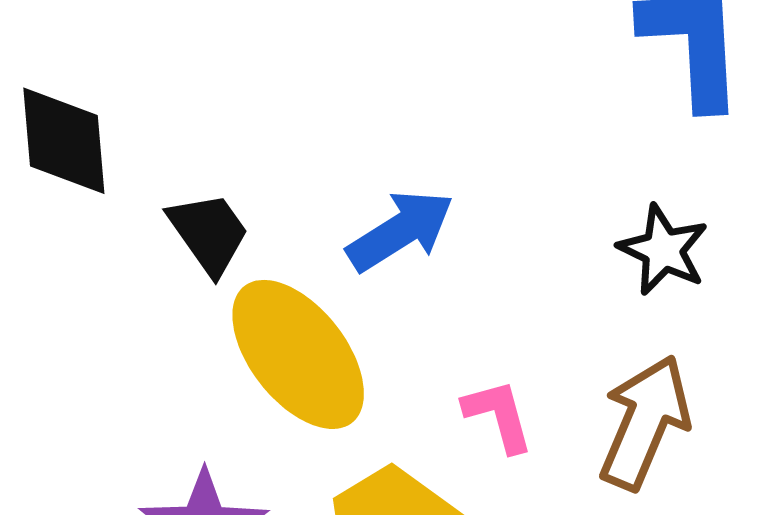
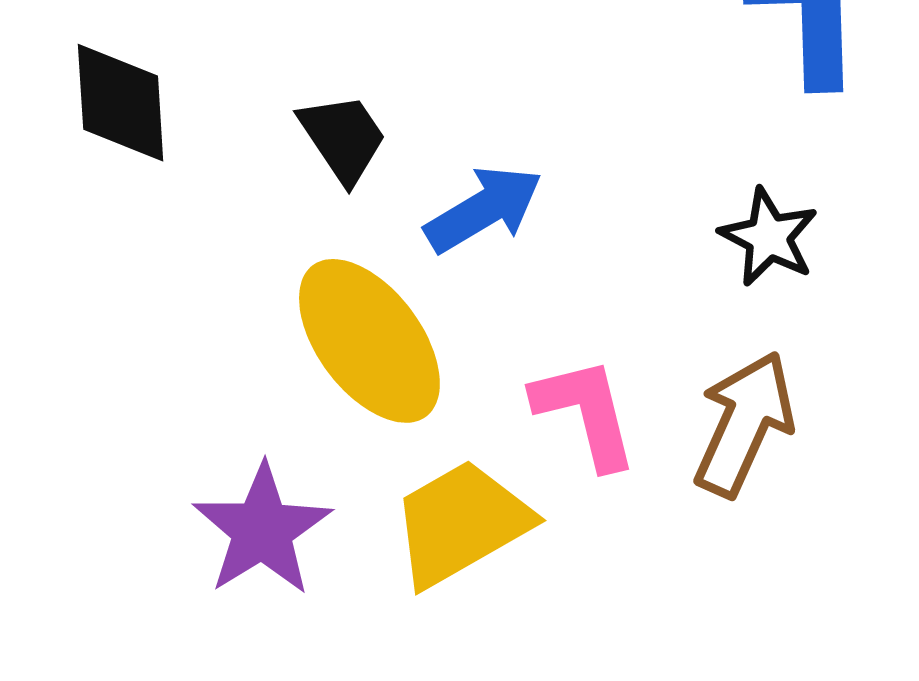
black trapezoid: (209, 233) -> (343, 138), moved
pink L-shape: (498, 416) -> (585, 413), size x1.4

